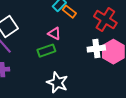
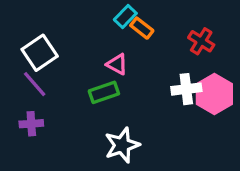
red cross: (105, 20) -> (201, 41), size x0.7
white star: (57, 83) -> (122, 145), turned 30

